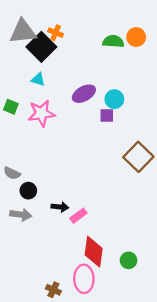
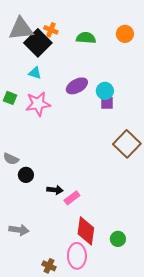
green semicircle: (113, 41) -> (86, 38), moved
purple square: (107, 115) -> (107, 103), moved
gray arrow: (21, 215) -> (19, 230), moved

